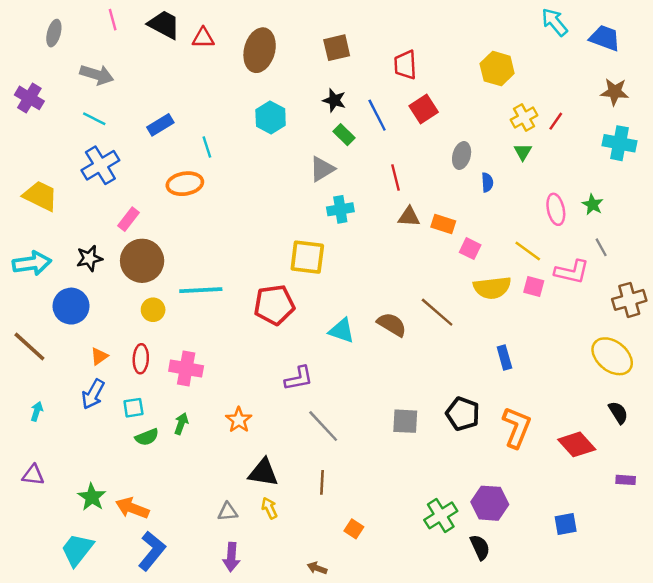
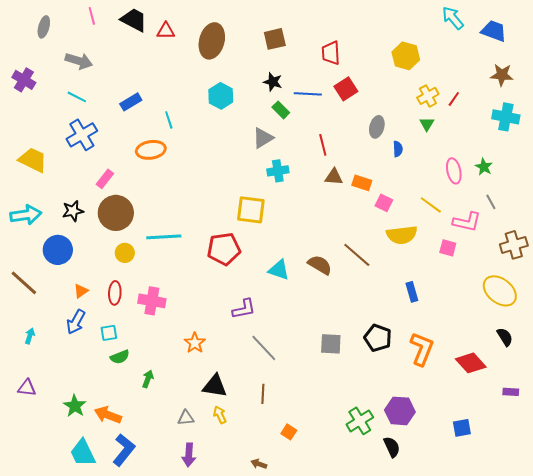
blue line: (377, 115) -> (308, 94), turned -60
pink square: (534, 286) -> (448, 248), moved
green arrow: (181, 424) -> (148, 379), moved
cyan trapezoid: (77, 550) -> (83, 453), moved, turned -64

